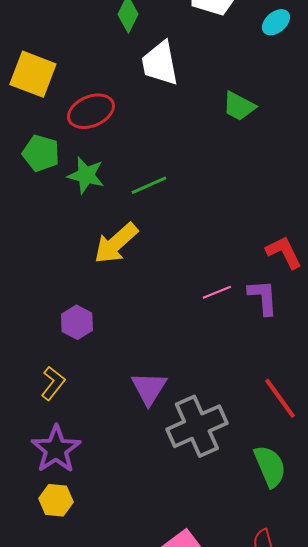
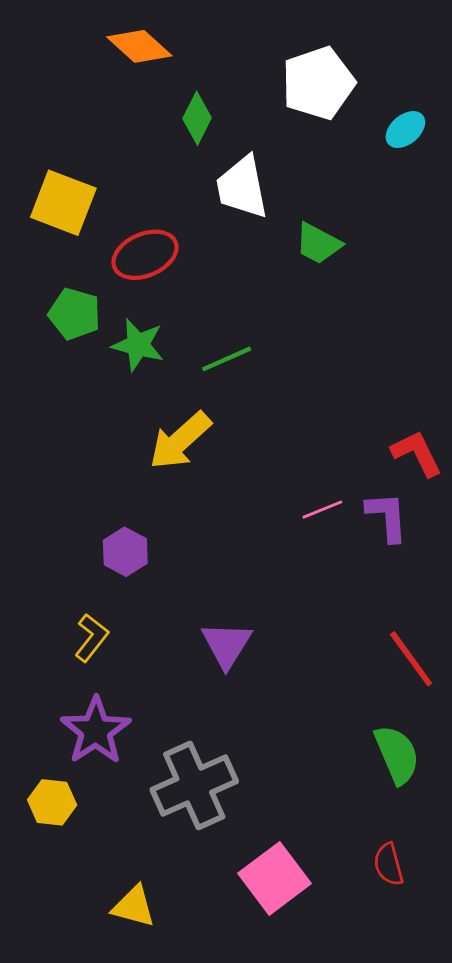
green trapezoid: (239, 106) -> (318, 244), moved
gray cross: (197, 426) -> (194, 785), moved
yellow hexagon: (56, 500) -> (52, 802), moved

